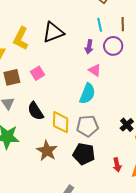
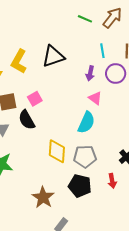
black semicircle: (35, 111) -> (27, 120), moved
brown star: (47, 151) -> (43, 197), moved
red arrow: (117, 165) -> (112, 181), moved

